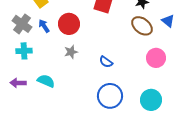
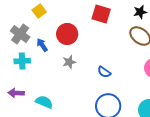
blue arrow: (44, 26) -> (42, 45), moved
cyan semicircle: (46, 81) -> (44, 102), moved

